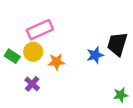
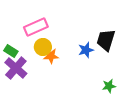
yellow circle: (33, 52) -> (43, 47), moved
purple cross: (32, 84) -> (16, 68), moved, size x1.6

